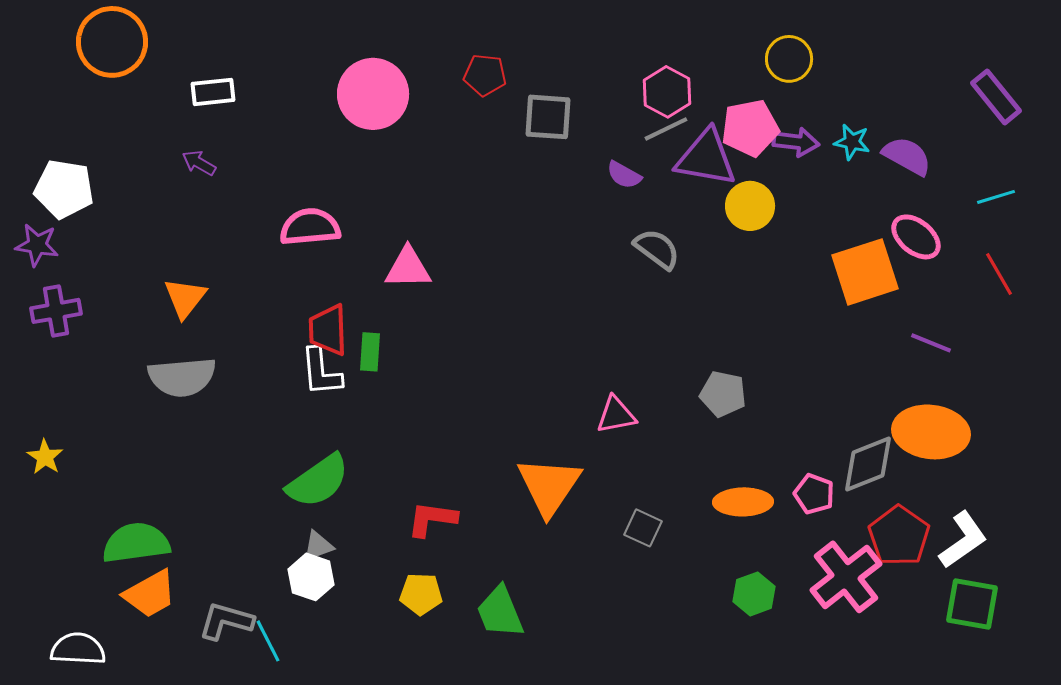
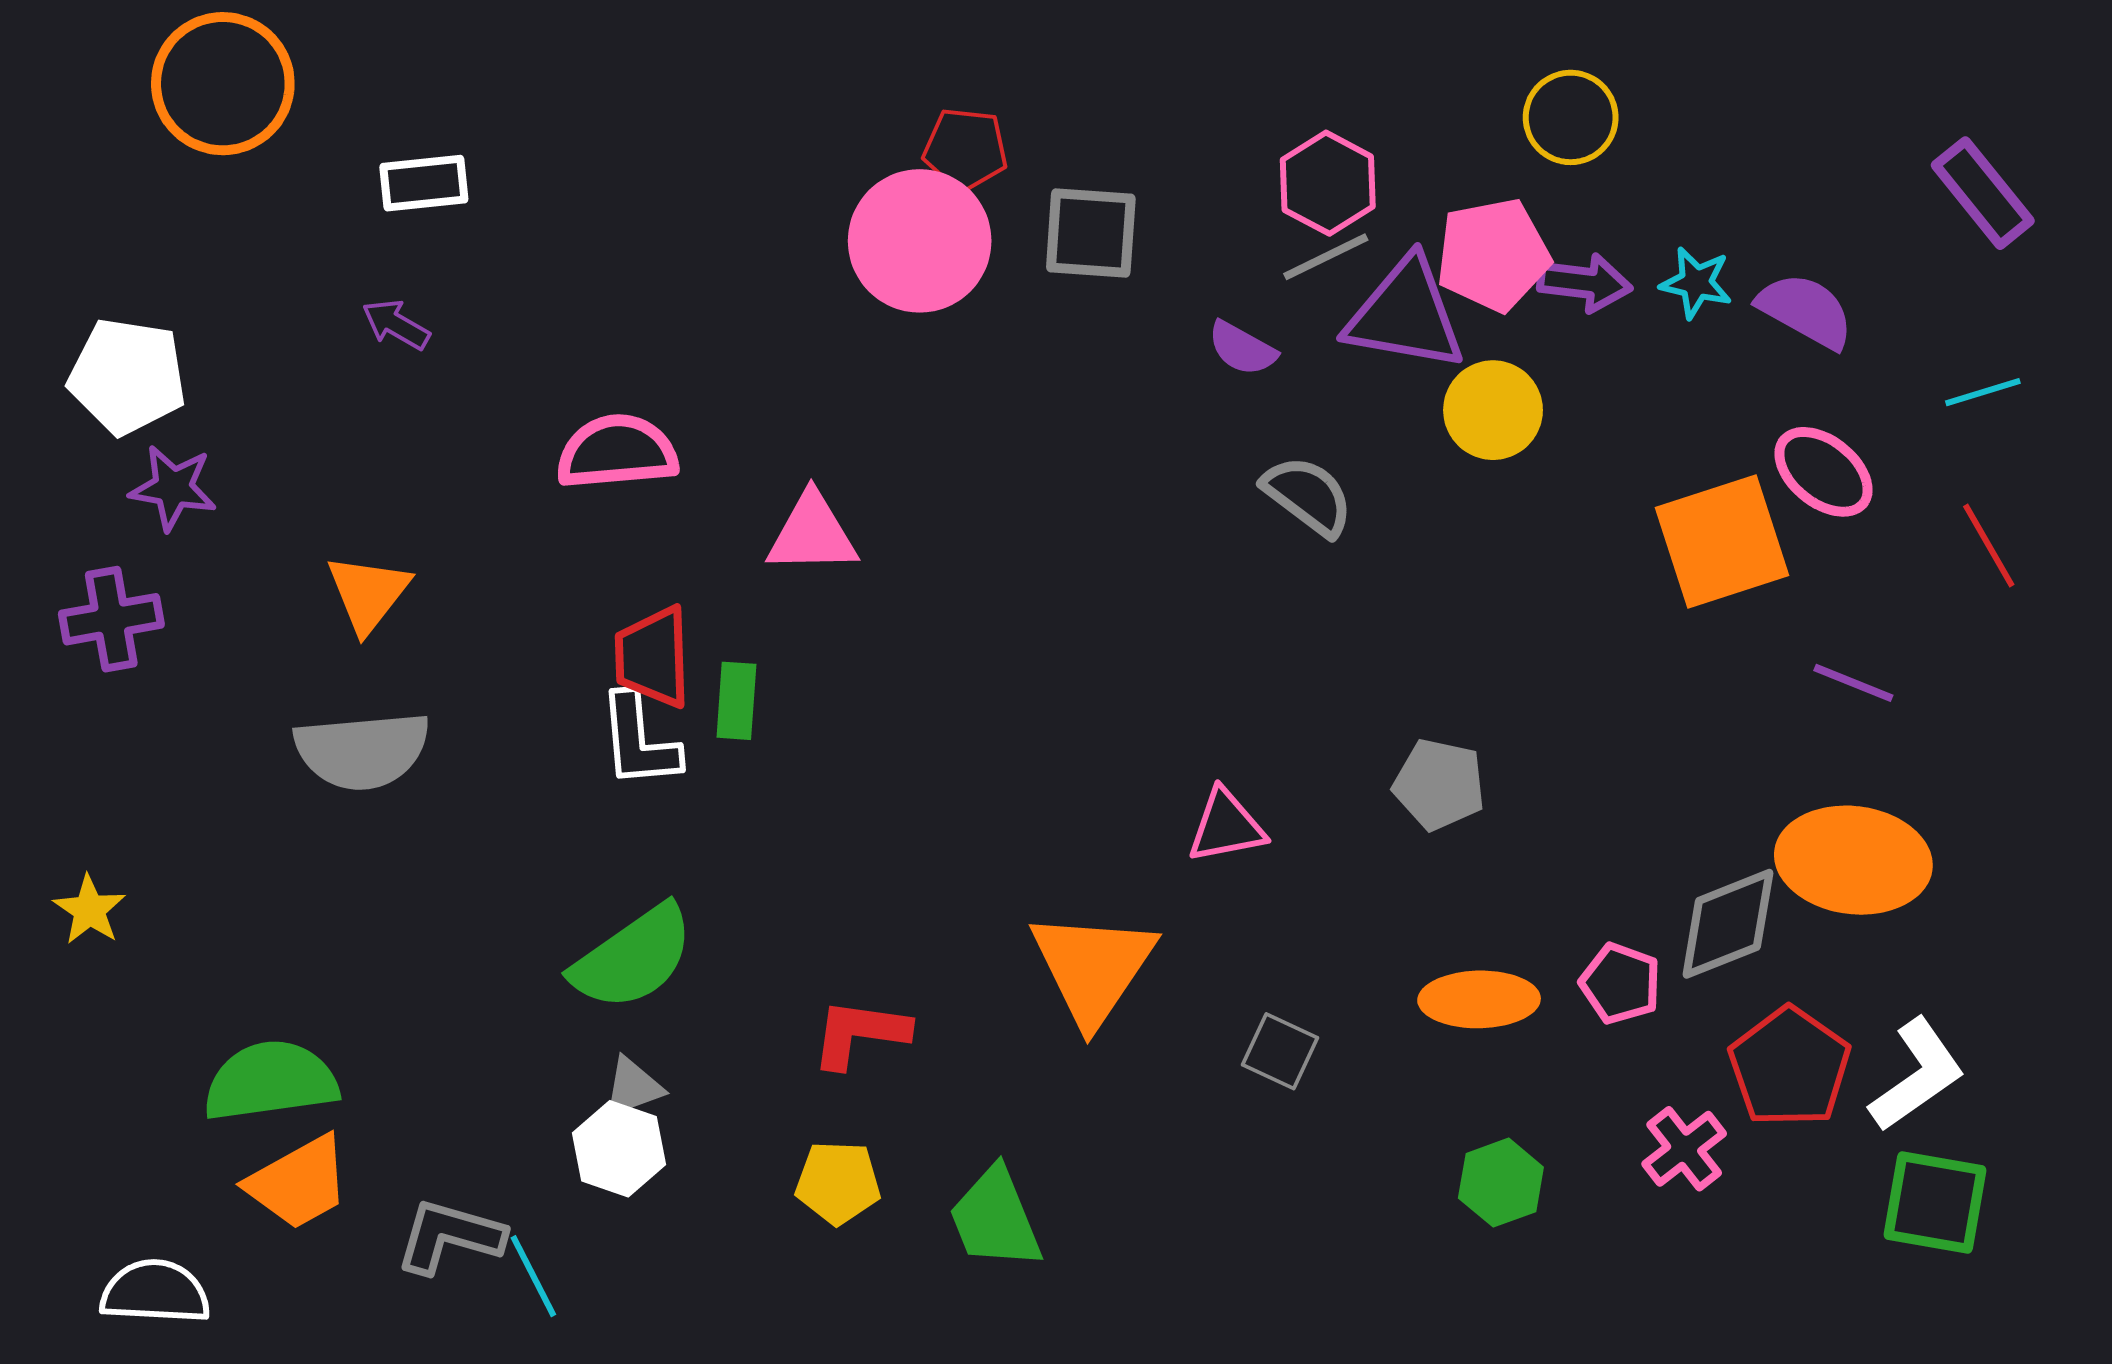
pink circle: (373, 94) -> (920, 241), moved
purple star: (37, 245) -> (173, 488), moved
pink cross: (846, 577) -> (1684, 1149), size x0.6

